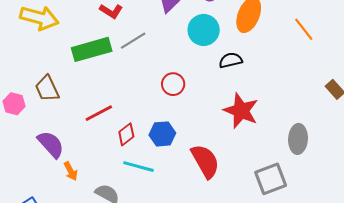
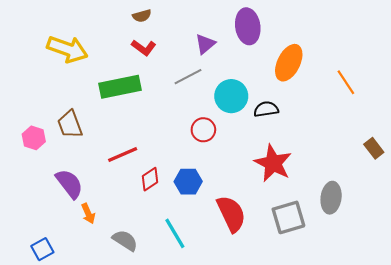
cyan circle: (204, 30) -> (231, 96), moved
gray line: (133, 41) -> (188, 77), moved
cyan line: (138, 167) -> (175, 233), moved, turned 40
gray square: (271, 179) -> (288, 217), moved

